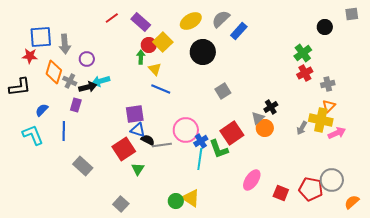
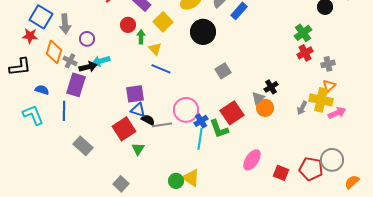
blue square: (41, 37) -> (41, 17), turned 35
red circle: (149, 45) -> (128, 25), moved
purple rectangle: (76, 105) -> (76, 85), size x1.6
blue semicircle: (42, 110) -> (42, 90), turned 64

